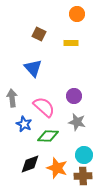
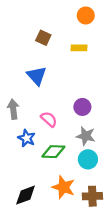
pink semicircle: (44, 107) -> (49, 119), size x0.7
cyan circle: (84, 155) -> (88, 159), moved
black diamond: (30, 164) -> (25, 195), moved

